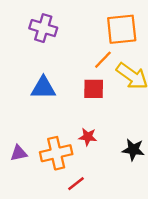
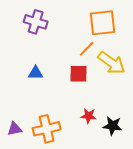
blue triangle: (43, 88) -> (36, 73), size x0.7
red star: (88, 137) -> (89, 116), moved

